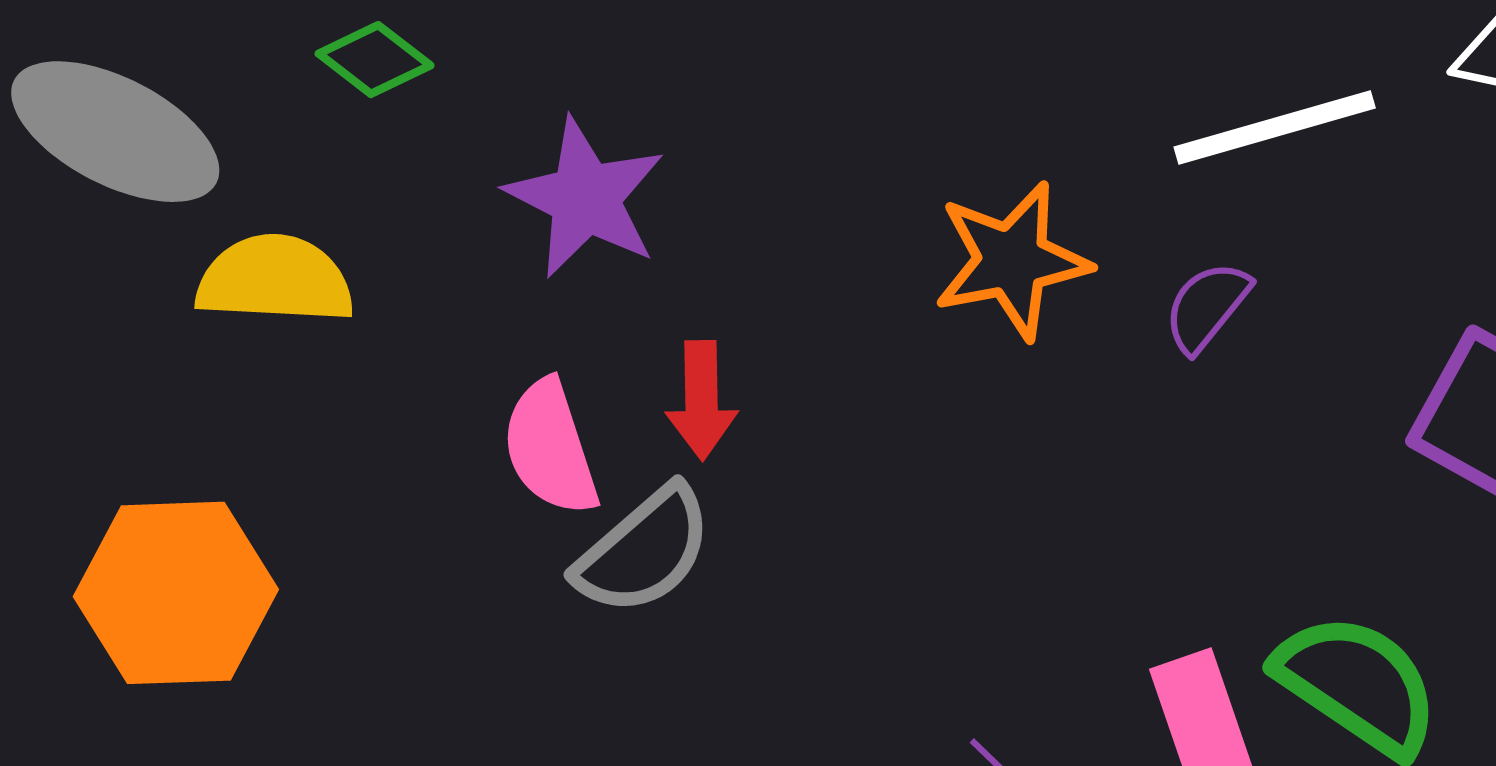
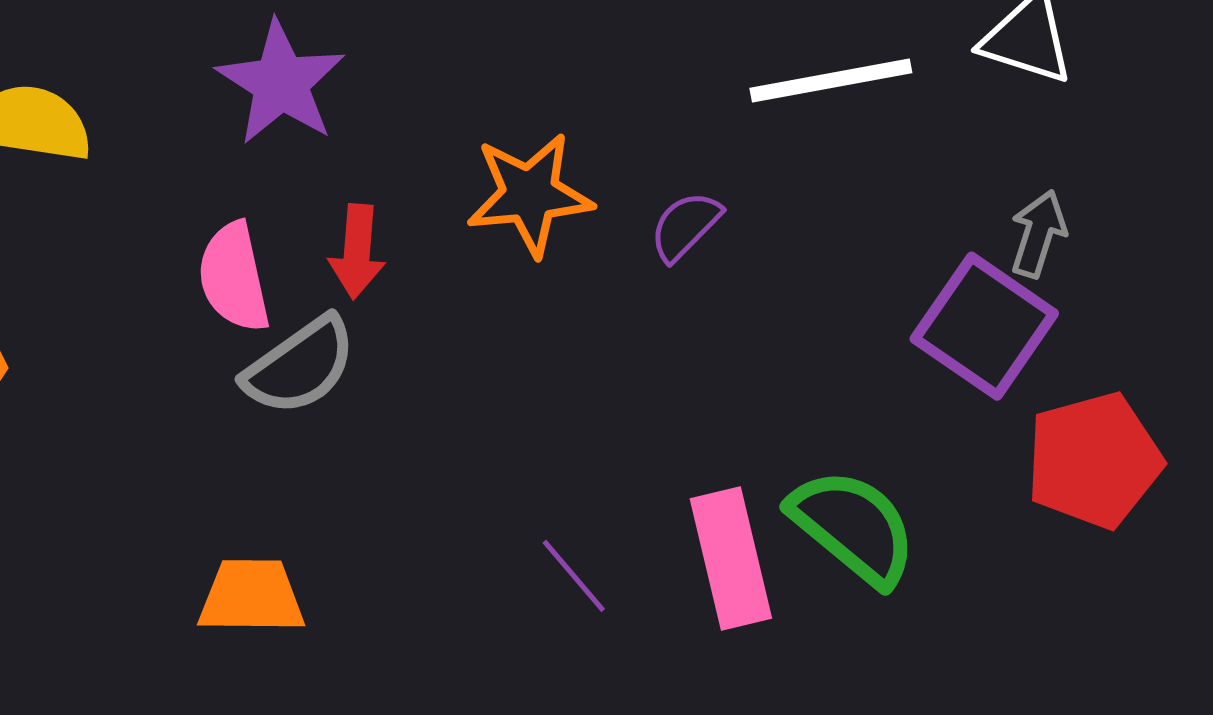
orange star: (1012, 261) -> (530, 194), moved
purple semicircle: (1207, 307) -> (685, 226), moved

